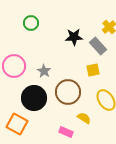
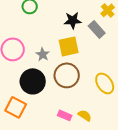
yellow square: (93, 70) -> (69, 46), moved, size x1.5
yellow semicircle: (84, 118) -> (85, 115), moved

